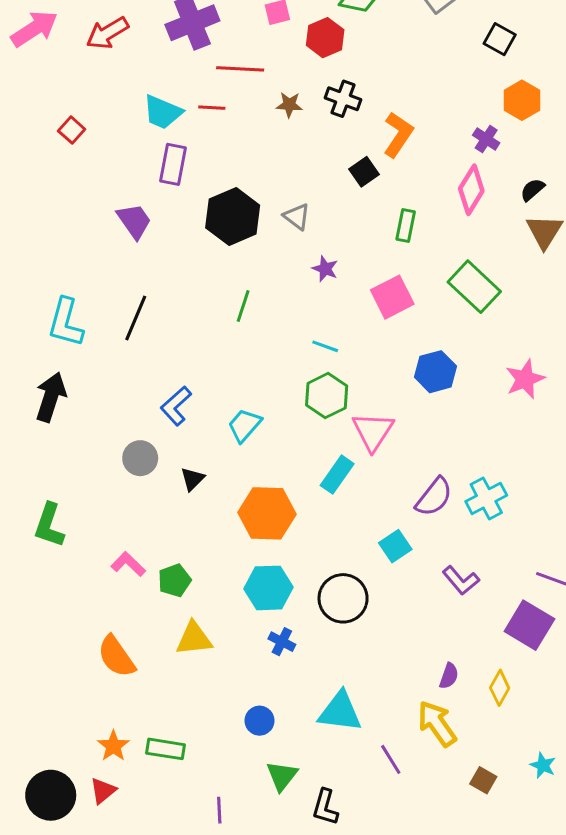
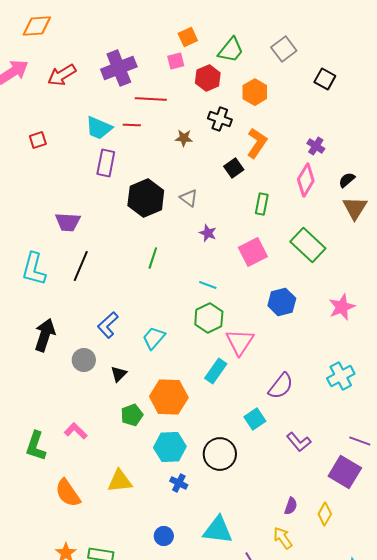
orange hexagon: (522, 100) -> (255, 92), moved
brown star: (289, 105) -> (184, 138), moved
red square: (72, 130) -> (38, 140), turned 30
purple trapezoid: (134, 221) -> (68, 222), moved, turned 128
black arrow: (51, 397) -> (45, 335), moved
cyan cross: (486, 498) -> (341, 376), moved
green L-shape: (49, 525) -> (36, 446), moved
green pentagon: (175, 580) -> (132, 415), moved
yellow arrow: (437, 724) -> (283, 538), size x0.7

